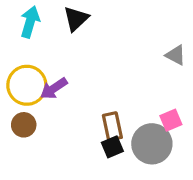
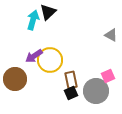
cyan arrow: (30, 22) -> (33, 20), moved
yellow circle: (27, 85) -> (50, 60), moved
brown circle: (24, 125) -> (15, 79), size x1.5

